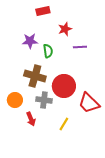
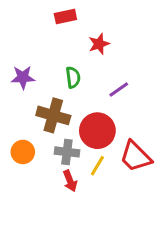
purple star: (30, 41) -> (23, 77), moved
purple line: (80, 47) -> (119, 90), moved, turned -32
red arrow: (31, 119) -> (70, 181), moved
yellow line: (64, 124) -> (97, 166), moved

